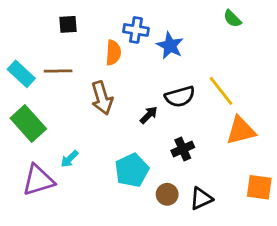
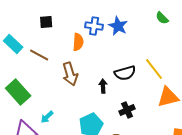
blue star: (170, 46) -> (118, 26), moved
brown line: (58, 71) -> (39, 55), turned 30
cyan rectangle: (21, 74) -> (13, 44), moved
black arrow: (149, 115) -> (103, 86), turned -48

